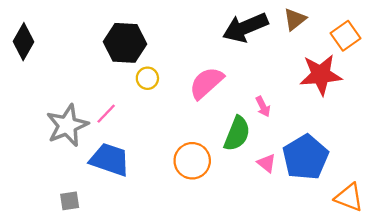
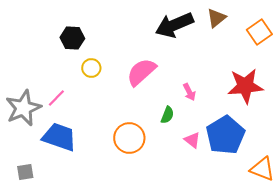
black hexagon: (125, 43) -> (72, 38), size x0.7
red star: (321, 75) -> (245, 86), moved
green semicircle: (237, 134) -> (167, 115), size x0.6

